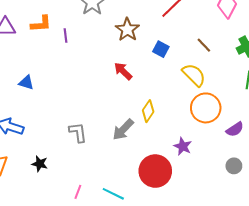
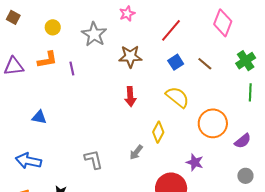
brown star: (127, 30) -> (130, 56), turned -30
blue square: (161, 49) -> (176, 62), moved, turned 35
red arrow: (123, 71) -> (130, 97), turned -132
yellow semicircle: (194, 75) -> (177, 97), moved
gray arrow: (123, 130) -> (136, 152), size x0.7

